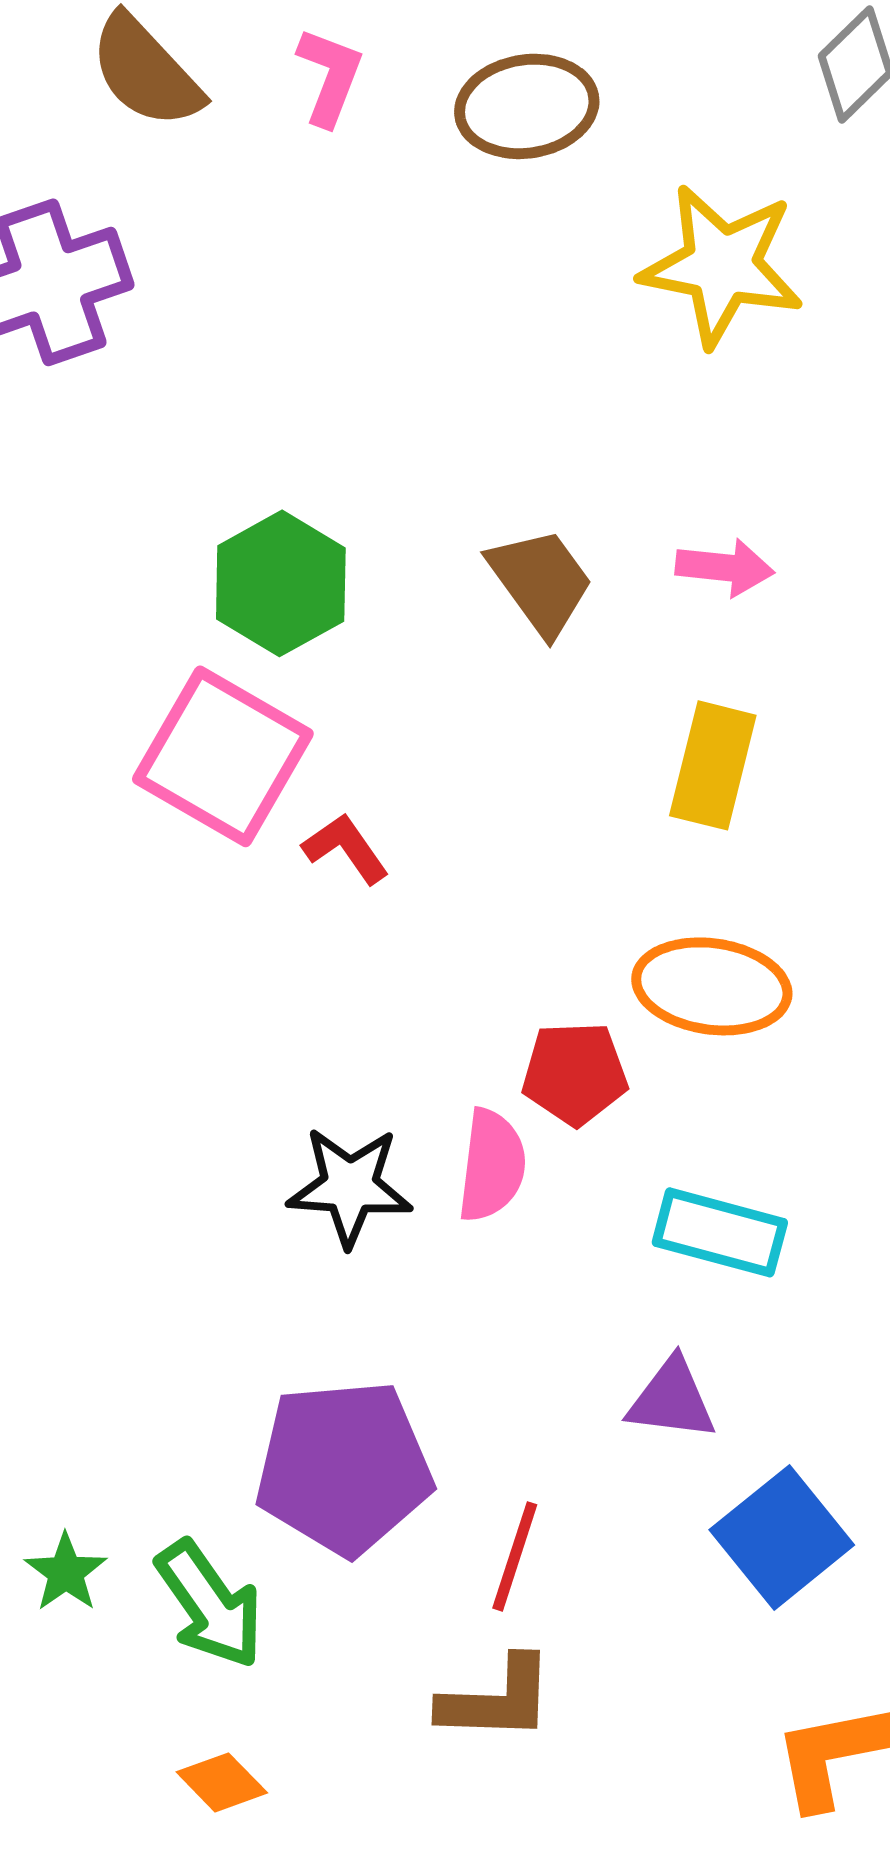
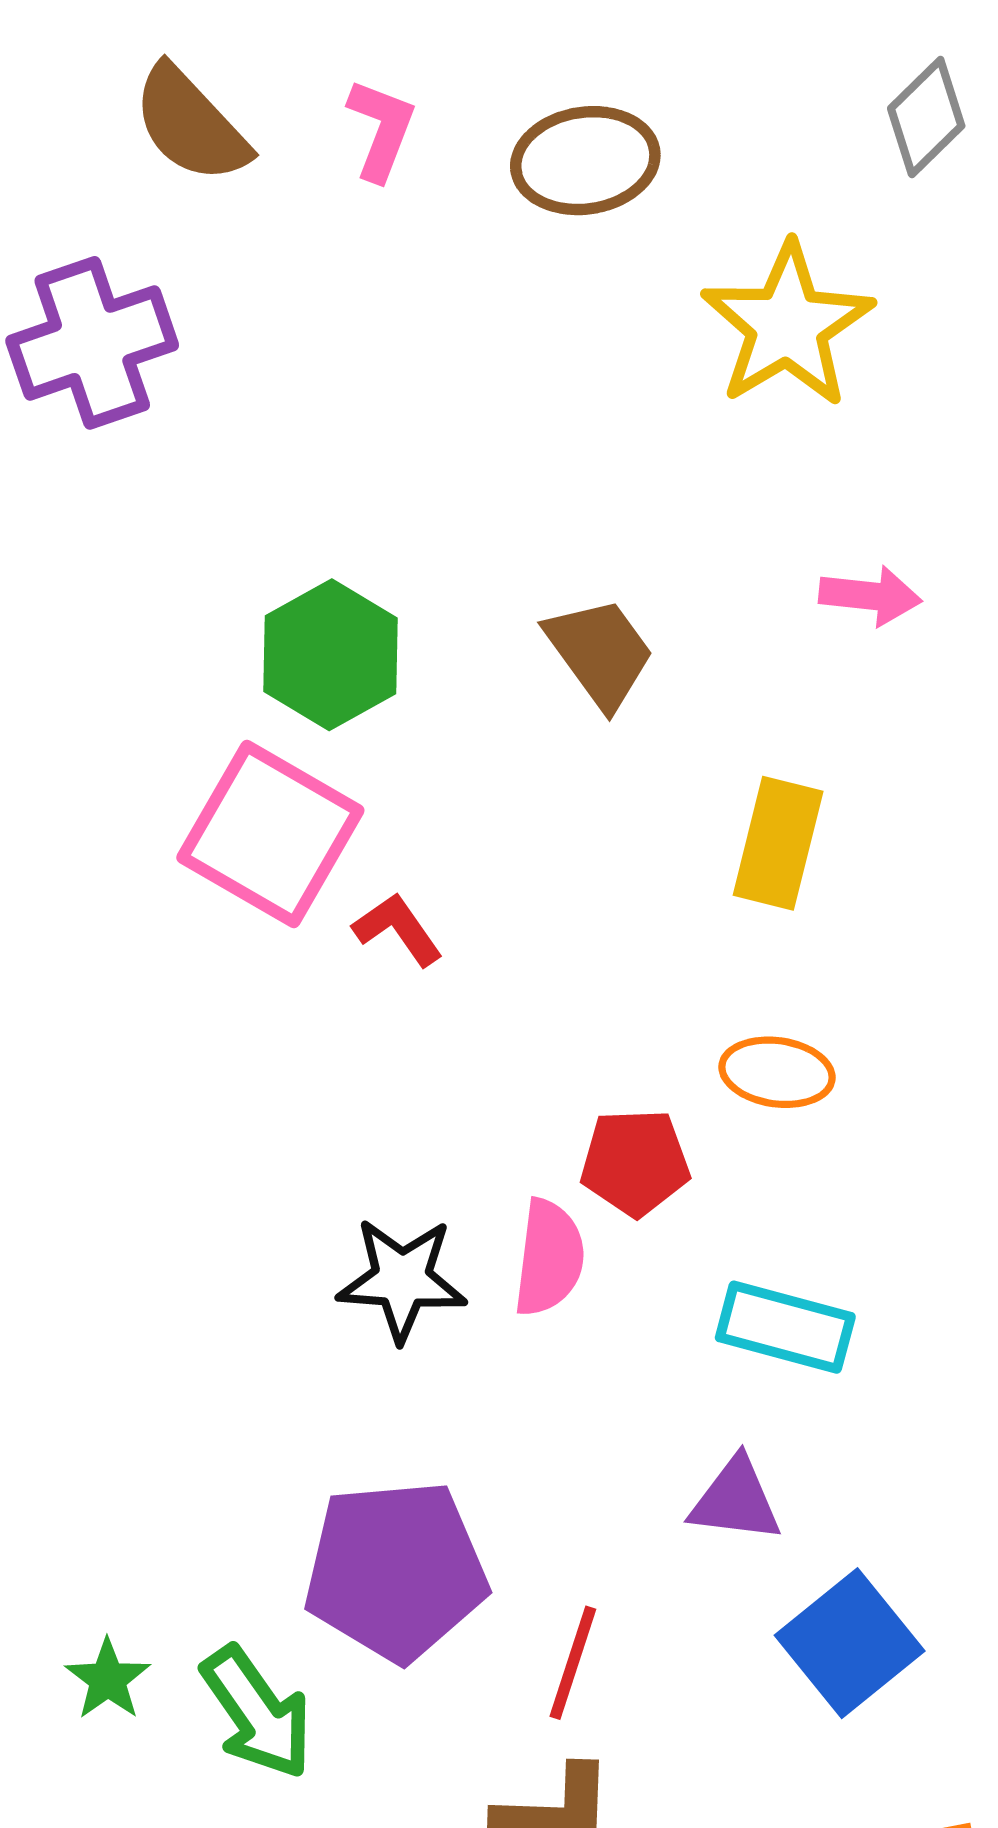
yellow star: (722, 265) -> (787, 325), turned 30
pink arrow: (725, 567) -> (870, 596), moved
orange ellipse: (712, 986) -> (777, 1072), size x0.7

